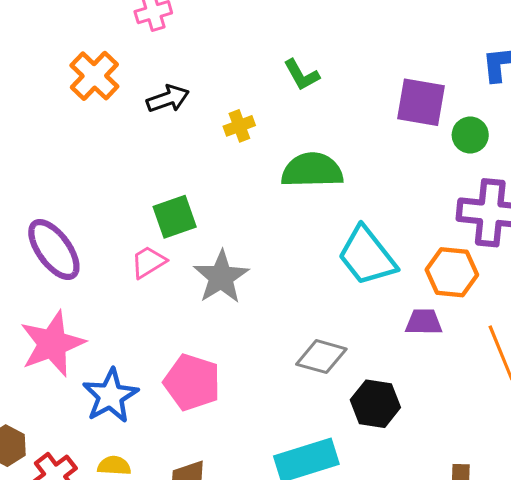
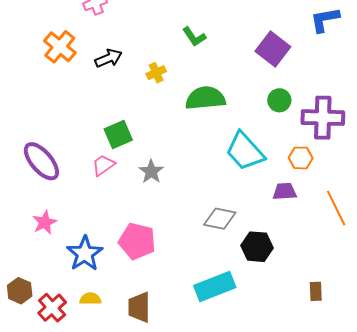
purple square: (421, 102) -> (273, 49), turned 32
green circle: (470, 135) -> (279, 100), moved
orange hexagon: (452, 272) -> (301, 158), size x0.7
gray star: (221, 277) -> (151, 172), size x0.7
pink star: (52, 344) -> (45, 222), size x0.6

